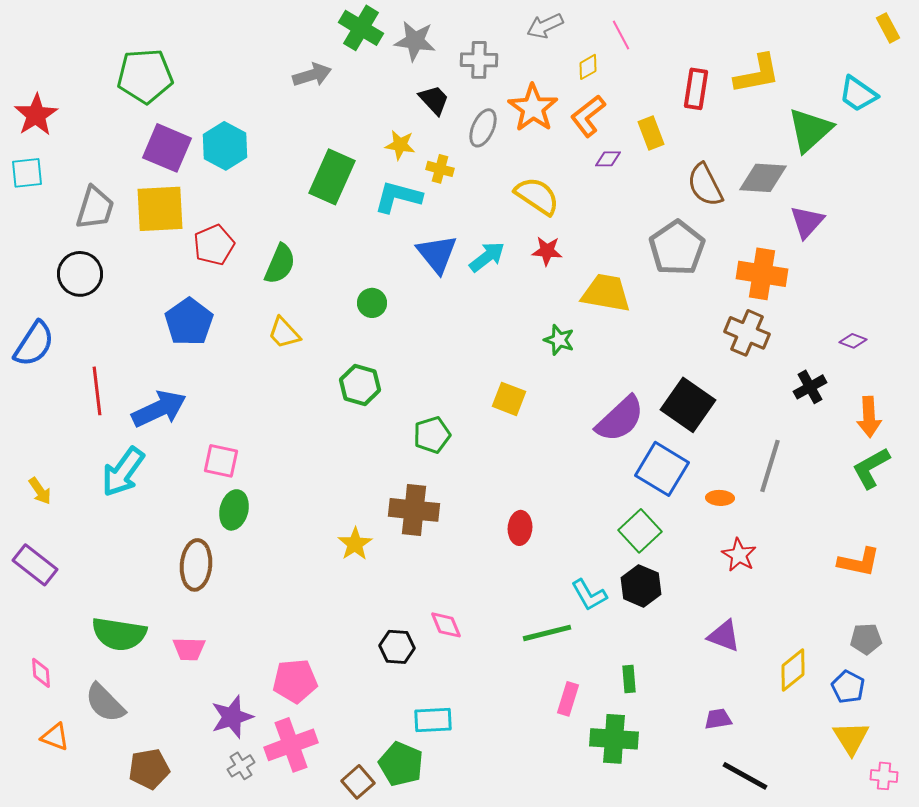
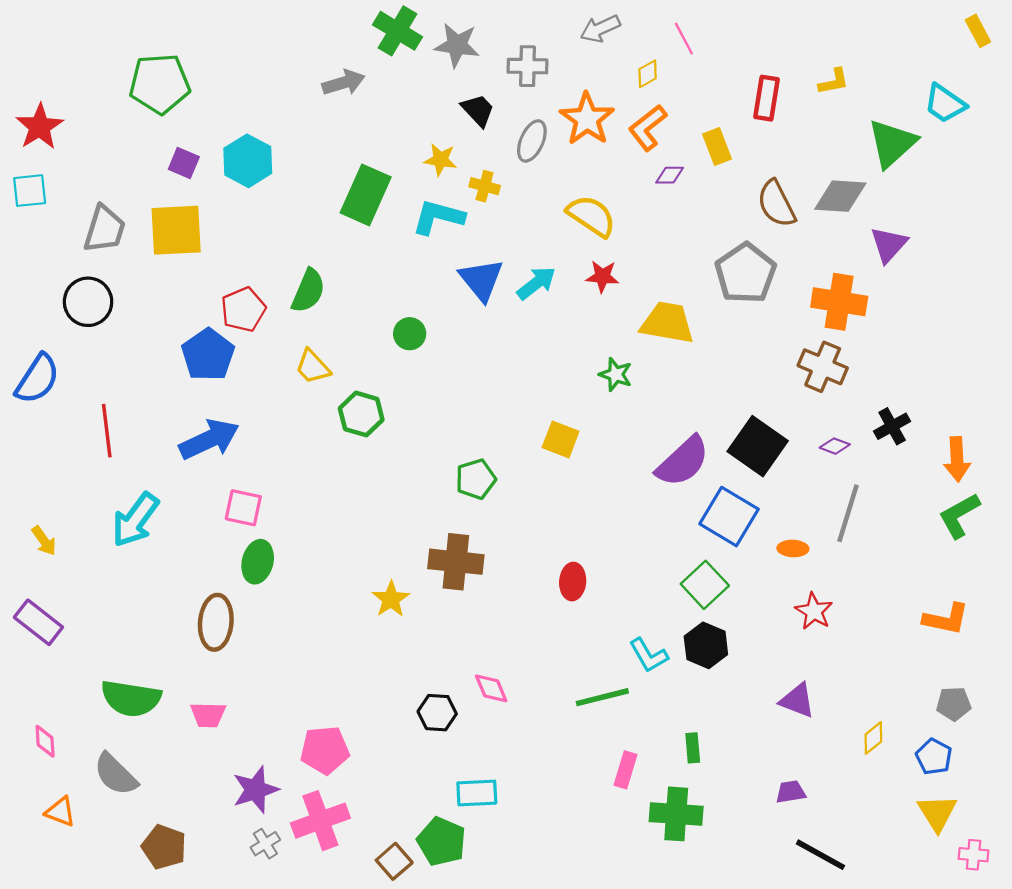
yellow L-shape: (757, 74) -> (834, 82), size x0.6
purple square: (167, 148) -> (184, 163), size x0.6
red pentagon: (214, 245) -> (243, 309), moved
purple diamond: (853, 341) -> (835, 446), moved
green hexagon: (360, 385) -> (361, 414), moved
blue arrow: (159, 409) -> (209, 439), moved
yellow diamond: (793, 670) -> (873, 738), size x0.7
brown pentagon: (149, 769) -> (164, 847), turned 30

